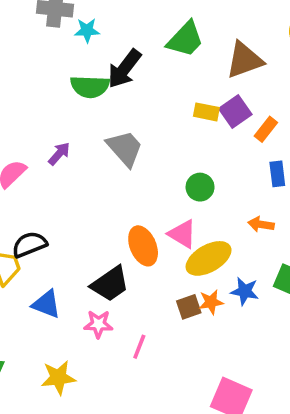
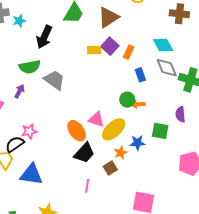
green semicircle: (90, 87) -> (30, 67), moved
green circle: (200, 187) -> (127, 100), moved
black trapezoid: (110, 284) -> (84, 153), moved
blue triangle: (46, 304) -> (31, 174), size x1.4
brown square: (189, 307) -> (110, 168), moved
pink star: (98, 324) -> (29, 131), moved

